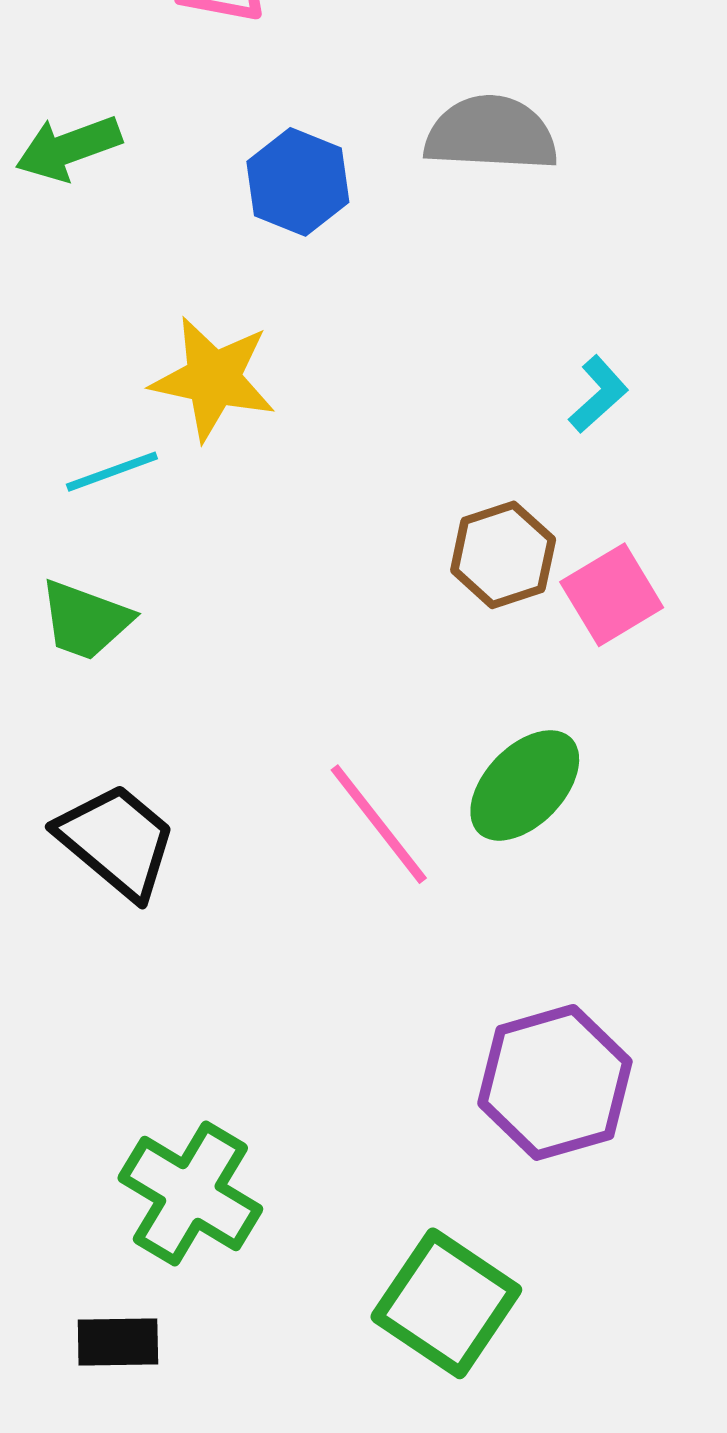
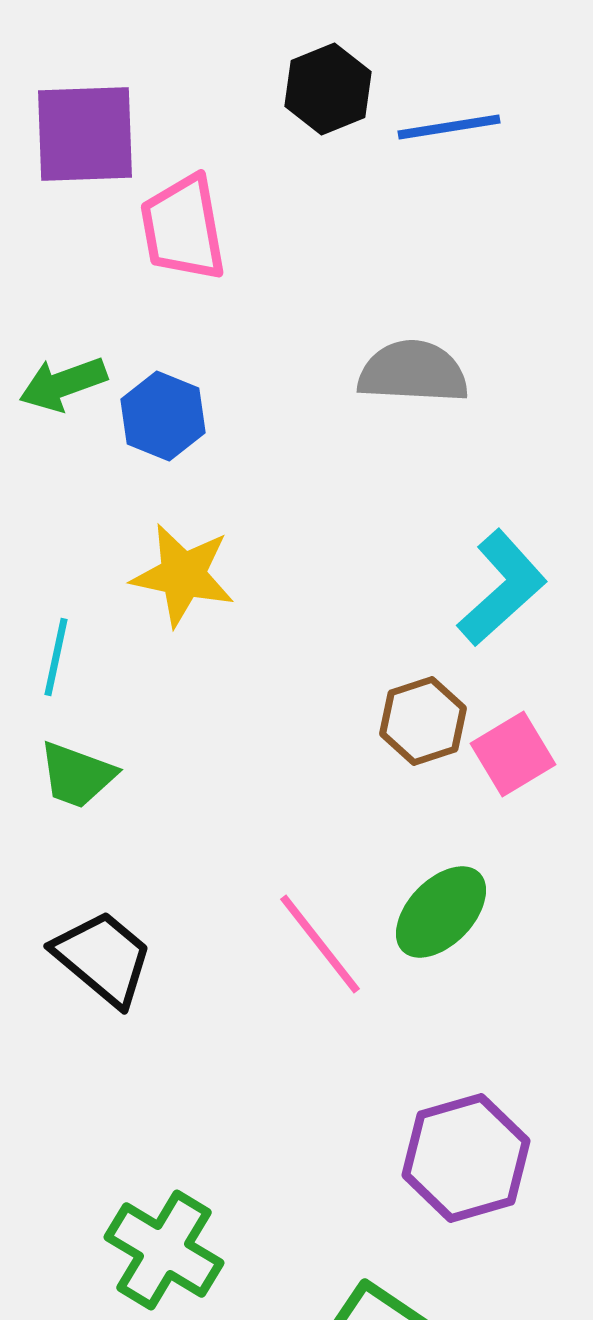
blue hexagon: (298, 182) -> (163, 416), moved
cyan L-shape: (598, 394) -> (502, 588), size x1.8
cyan line: (112, 472) -> (56, 657), moved, turned -58

